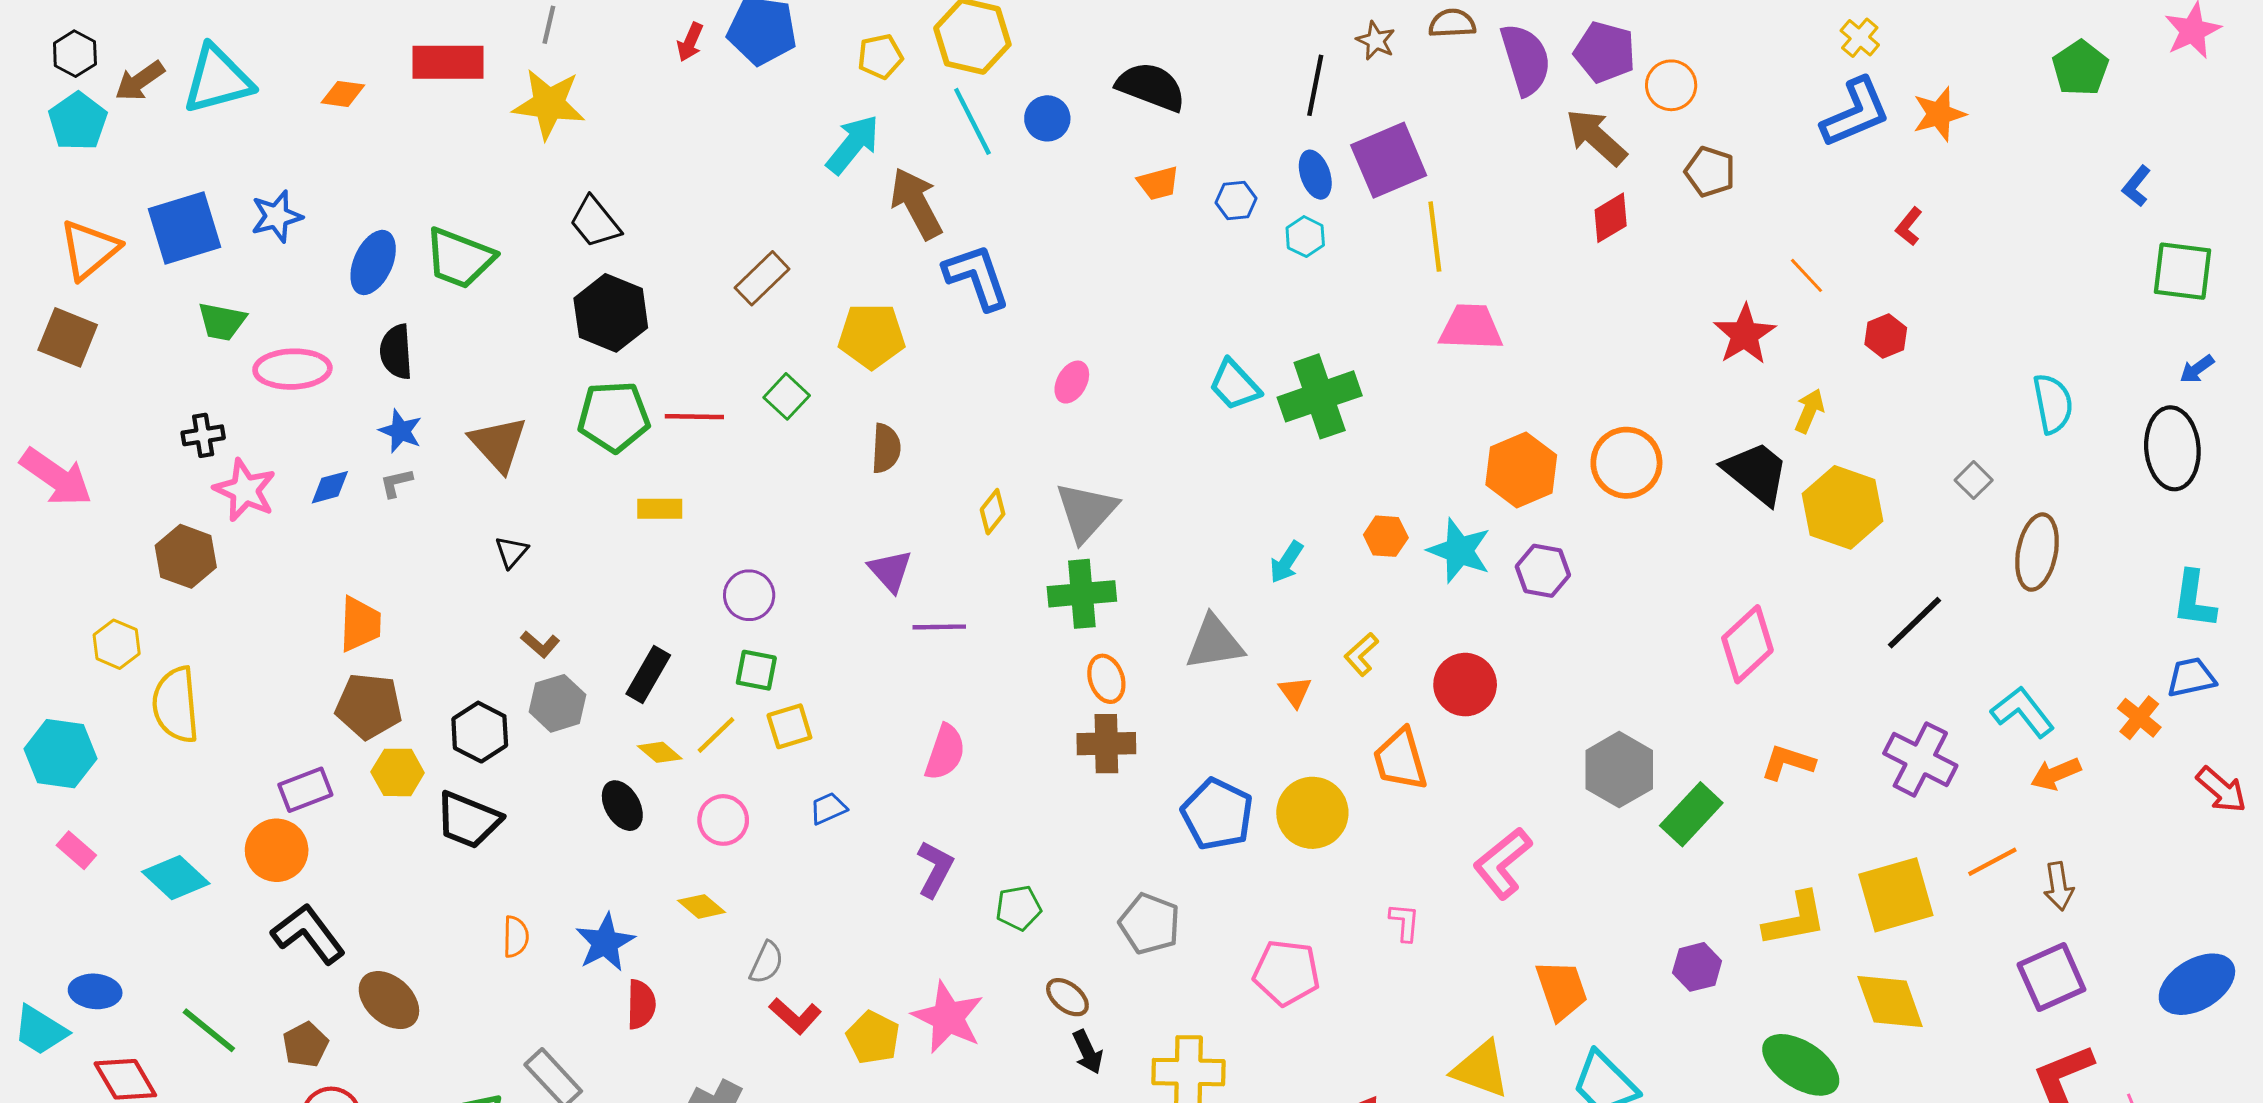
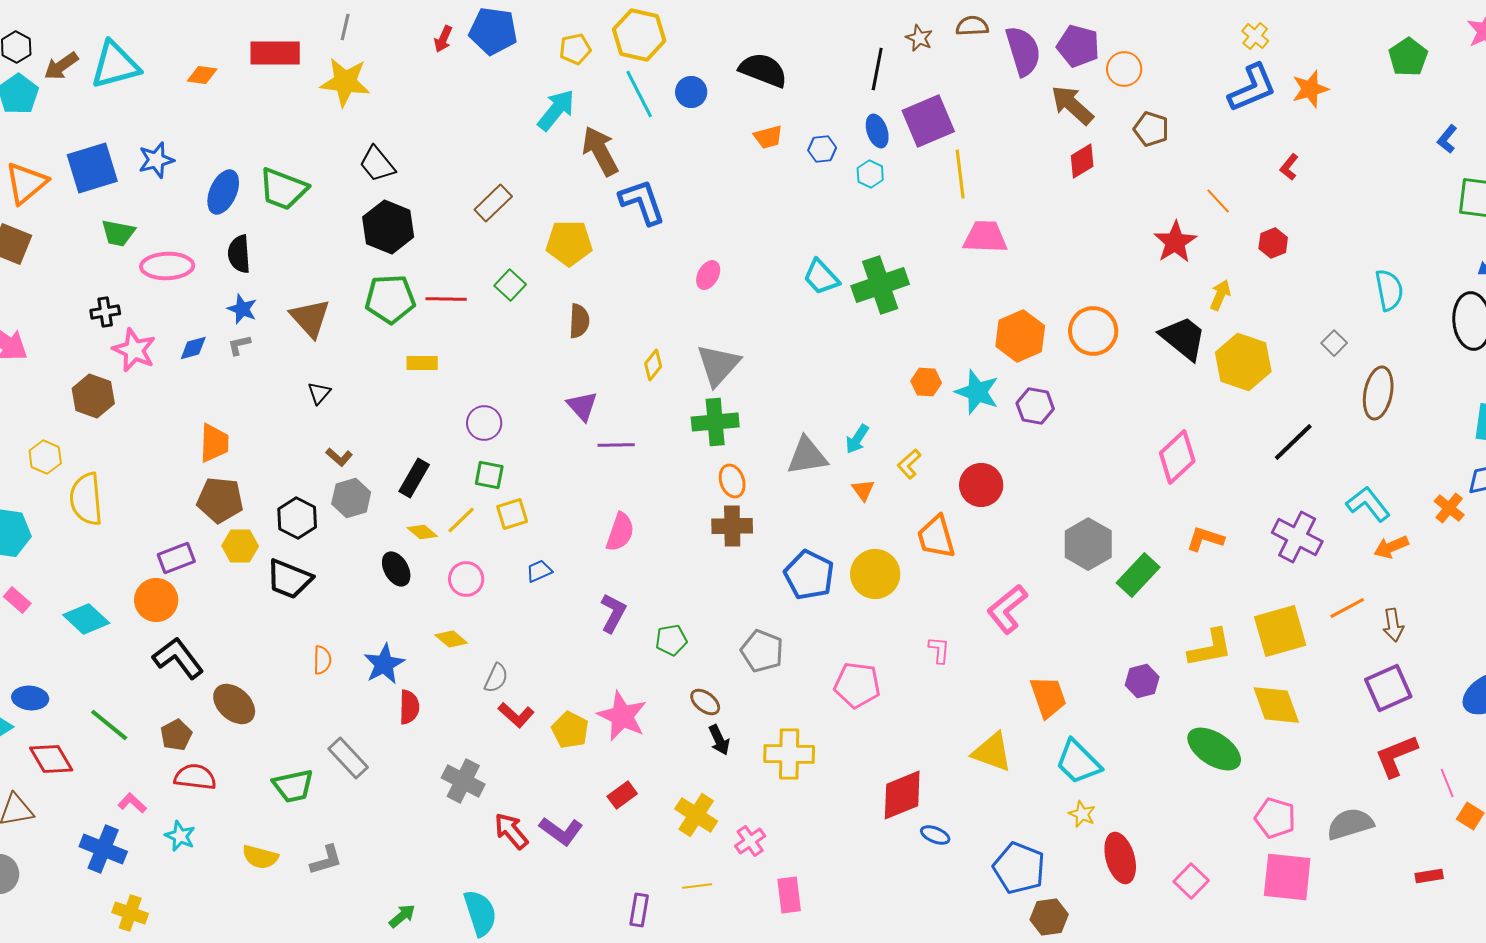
cyan arrow: (1286, 562) -> (857, 439), moved

